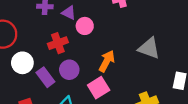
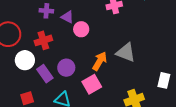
red cross: (58, 43) -> (43, 40), moved
gray triangle: (149, 48) -> (126, 52), moved

